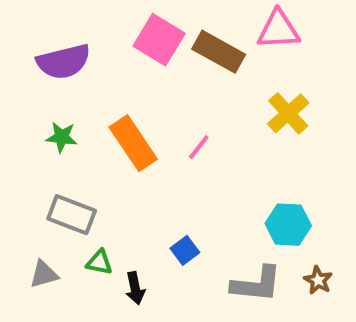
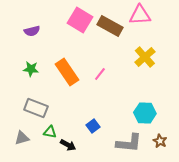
purple semicircle: (64, 62) -> (32, 31), size x0.6
black arrow: (135, 288) -> (68, 145), turned -49

